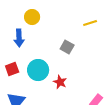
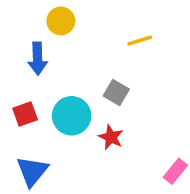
yellow line: (90, 23) -> (140, 41), moved
gray square: (67, 47) -> (116, 93), moved

